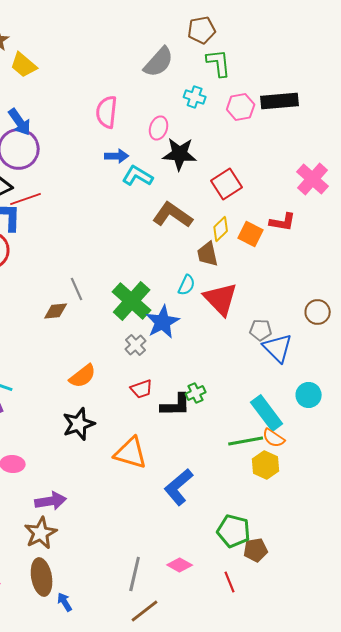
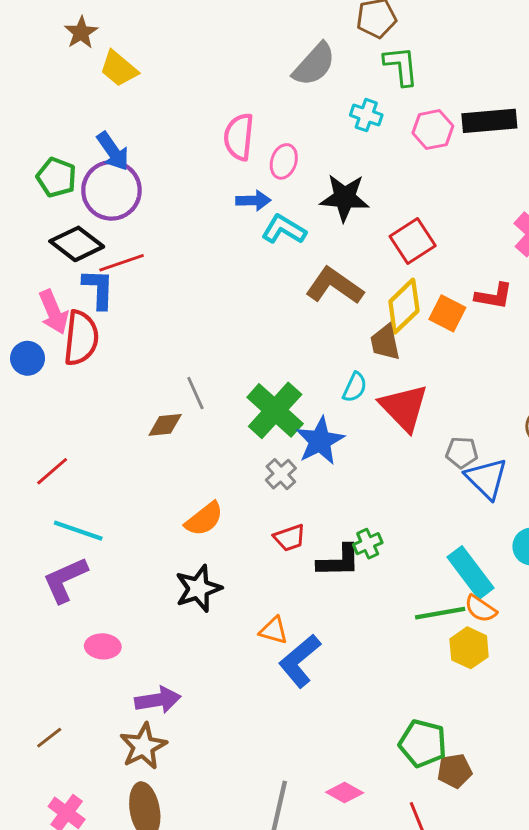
pink ellipse: (159, 128) -> (284, 161), moved
yellow diamond: (221, 229) -> (404, 306), size x1.5
orange triangle: (131, 453) -> (274, 630), size x0.6
blue L-shape: (179, 487) -> (300, 661), moved

